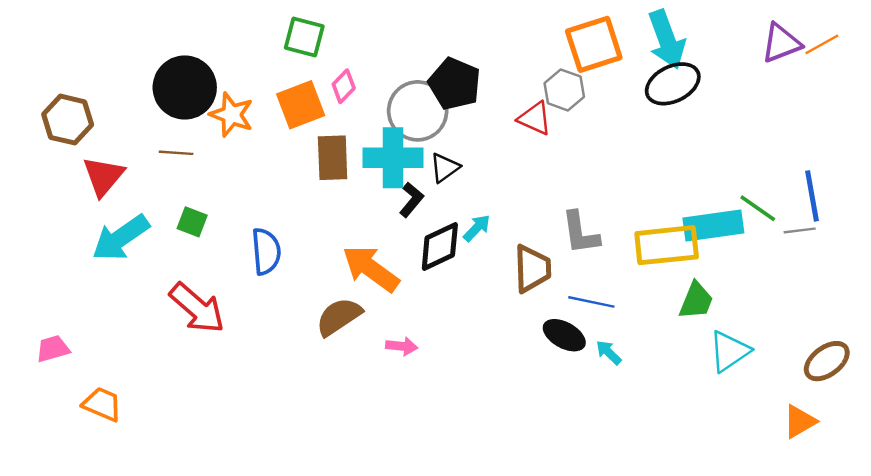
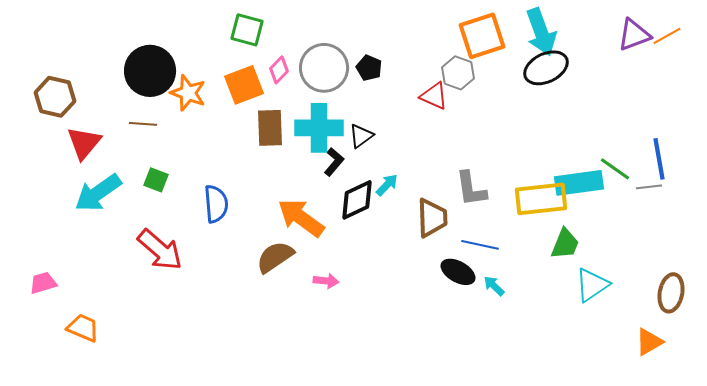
black pentagon: (455, 84) -> (369, 68), size x0.6
gray circle: (418, 111) -> (324, 68), moved
brown ellipse: (827, 361) -> (671, 293), turned -42

